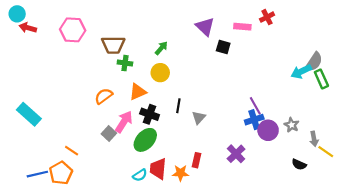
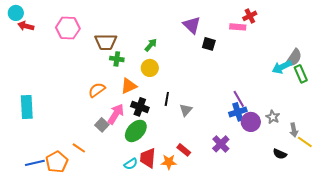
pink rectangle: (242, 27) -> (238, 27), moved
cyan rectangle: (29, 114) -> (27, 107), turned 45
orange line: (72, 151) -> (79, 148), moved
red rectangle: (197, 160) -> (184, 150), turned -64

